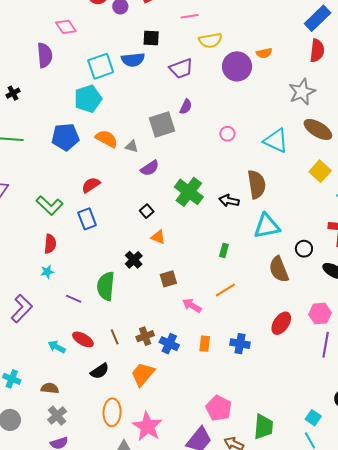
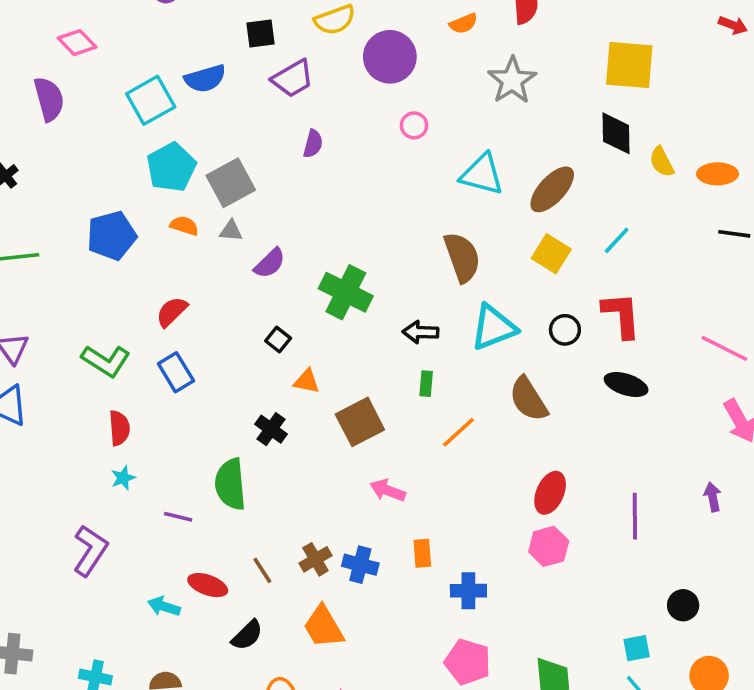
black square: (151, 38) -> (260, 33), moved
orange semicircle: (264, 53) -> (463, 23), moved
cyan pentagon: (88, 99) -> (171, 167), moved
gray square: (162, 124) -> (231, 183), moved
brown ellipse: (318, 129) -> (552, 189), moved, turned -68
pink circle: (227, 134) -> (414, 125), moved
orange semicircle: (107, 139) -> (184, 226), size x0.7
yellow square: (320, 171) -> (551, 254), moved
black arrow: (229, 201) -> (421, 332), moved
black circle: (304, 249) -> (565, 330), moved
brown square: (168, 279) -> (360, 422), moved, size x1.5
orange line: (225, 290) -> (458, 432), moved
pink hexagon: (320, 314) -> (549, 546), moved
blue cross: (240, 344) -> (468, 591), moved
orange trapezoid: (143, 374) -> (324, 627), turned -60
cyan square: (313, 418) -> (637, 648), turned -35

